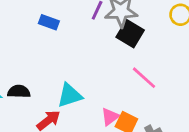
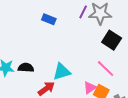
black square: (130, 34) -> (112, 40), moved
pink line: (144, 78) -> (106, 69), moved

